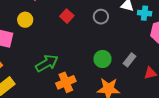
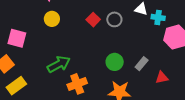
red square: (67, 16) -> (93, 20), moved
yellow circle: (25, 20) -> (52, 19), moved

